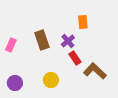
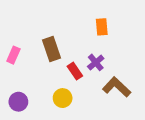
purple cross: (68, 41) -> (96, 62), moved
red rectangle: (75, 58) -> (75, 71), moved

